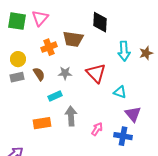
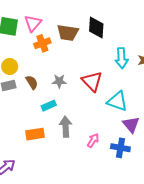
brown trapezoid: (73, 39) -> (68, 33), moved
orange cross: (49, 47) -> (42, 43), moved
cyan triangle: (120, 92) -> (117, 101), size x1.5

